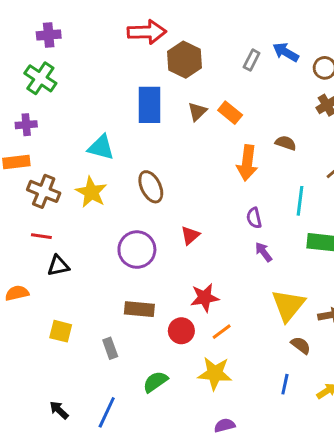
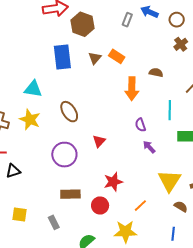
orange line: (222, 332) -> (140, 206), moved

